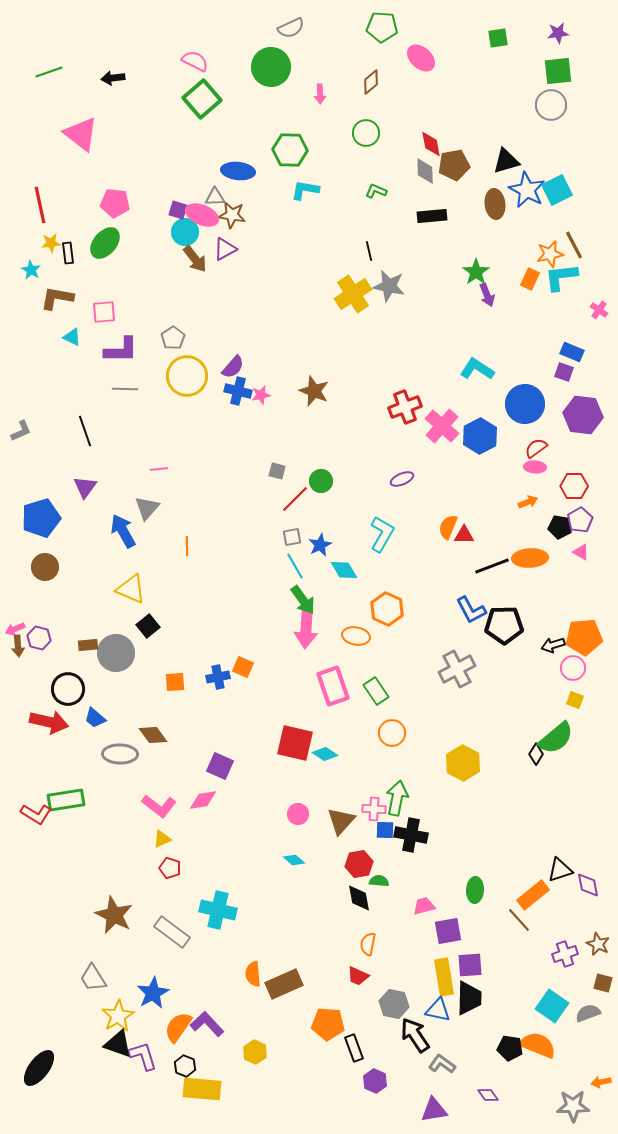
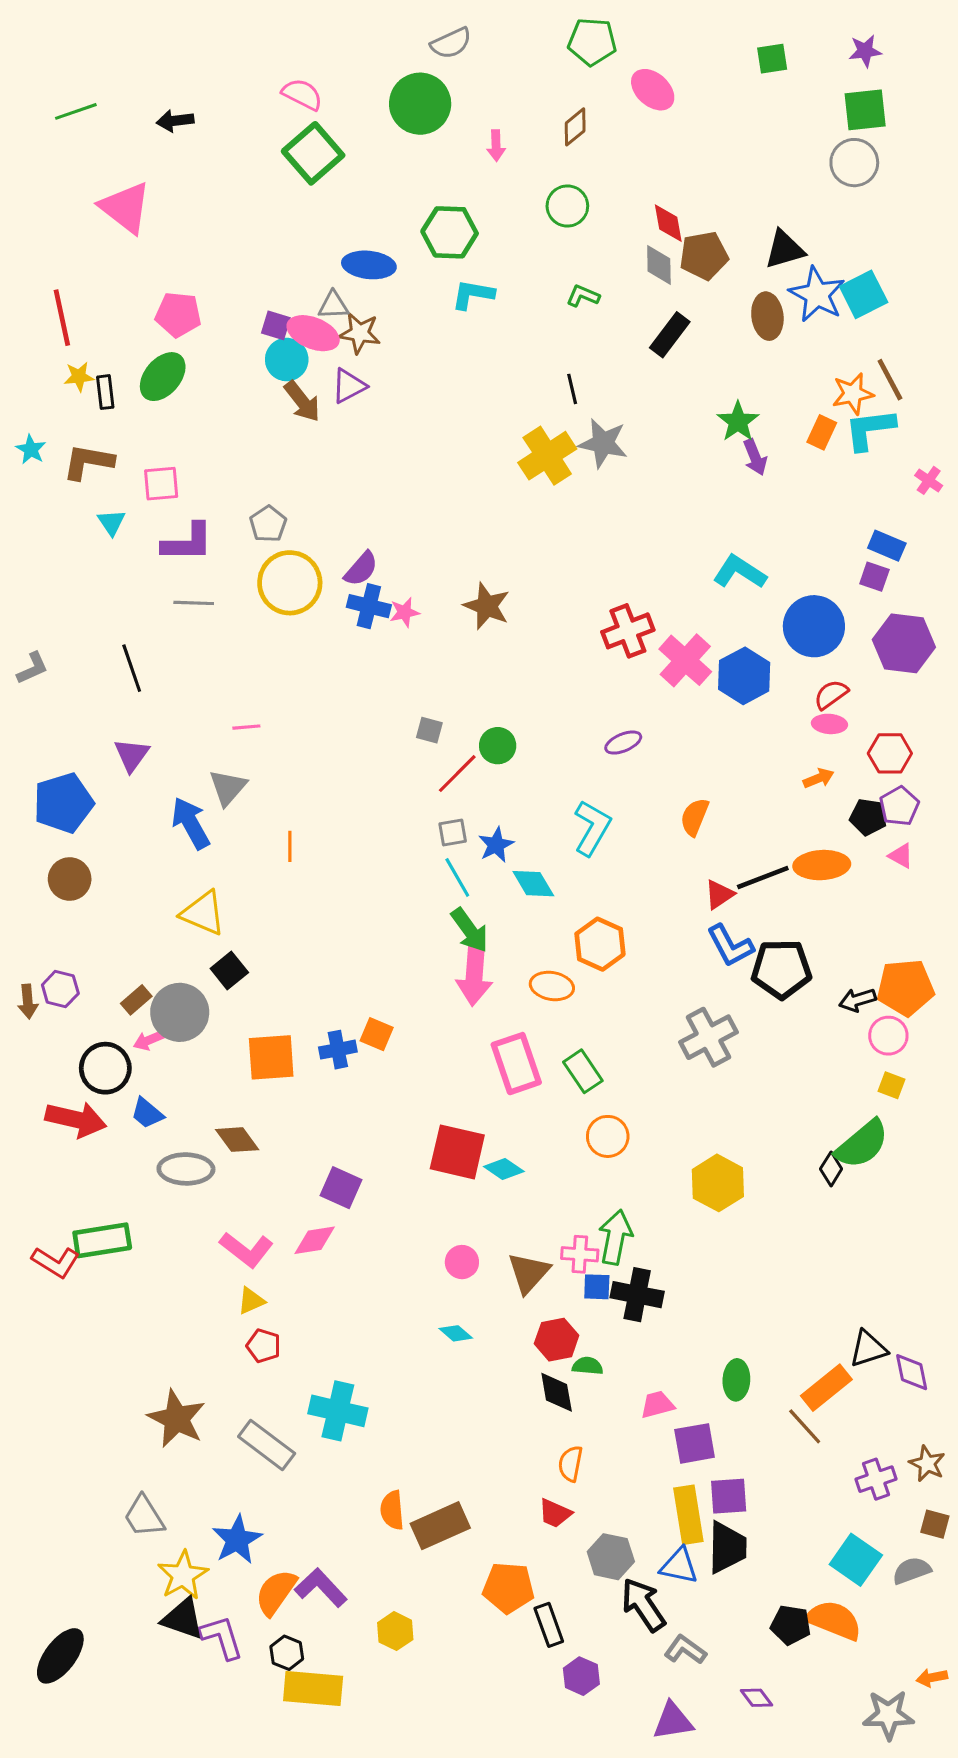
black rectangle: (432, 216) -> (670, 335), turned -48
cyan star: (31, 270) -> (31, 449), moved
cyan triangle: (72, 337) -> (111, 522), turned 30
red triangle: (464, 535) -> (719, 895), moved, turned -35
pink arrow: (15, 629) -> (149, 1040), moved
brown rectangle: (88, 645) -> (136, 1000), turned -36
orange square: (175, 682) -> (271, 1057), size x1.6

